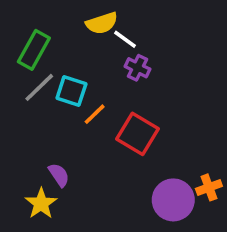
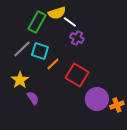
green rectangle: (34, 50) -> (37, 22), moved
purple circle: (173, 200) -> (97, 99), moved
yellow star: (41, 203) -> (20, 80), moved

